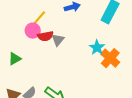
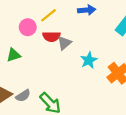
pink circle: (33, 31) -> (28, 27), moved
cyan star: (97, 47) -> (89, 60), moved

